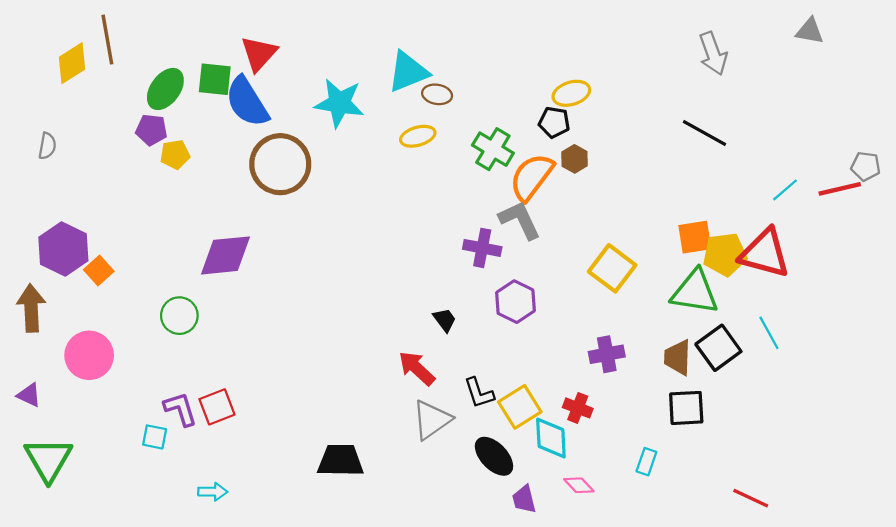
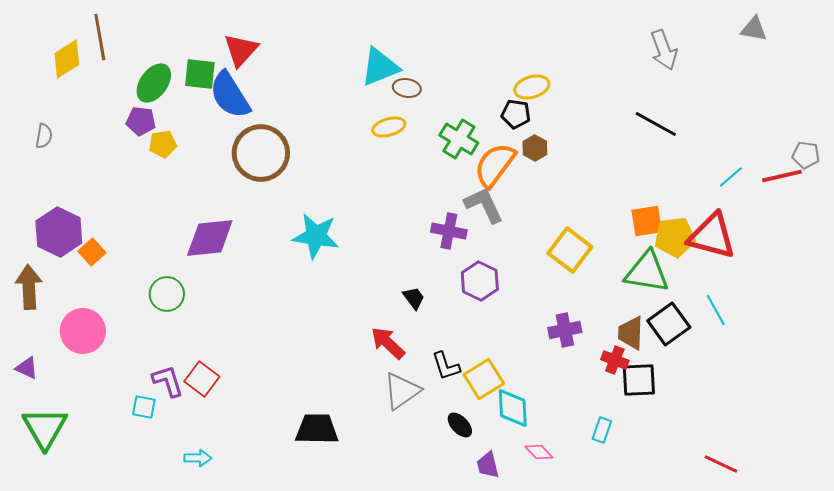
cyan star: (339, 103) -> (316, 236), moved
red square: (217, 407) -> (202, 379), turned -32
red cross: (578, 408) -> (615, 360), moved
black ellipse: (494, 456) -> (460, 425), size x0.7
red line: (751, 498) -> (721, 464), moved

